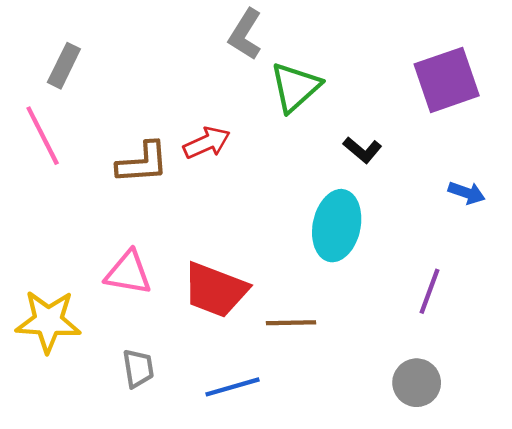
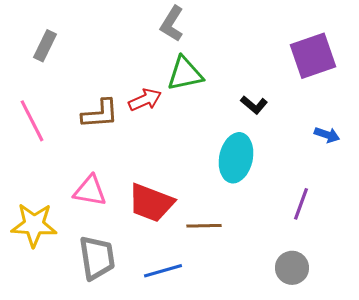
green triangle: (295, 87) -> (185, 74), moved, turned 30
pink line: (43, 136) -> (32, 121), moved
gray trapezoid: (138, 368) -> (97, 258), size x1.6

